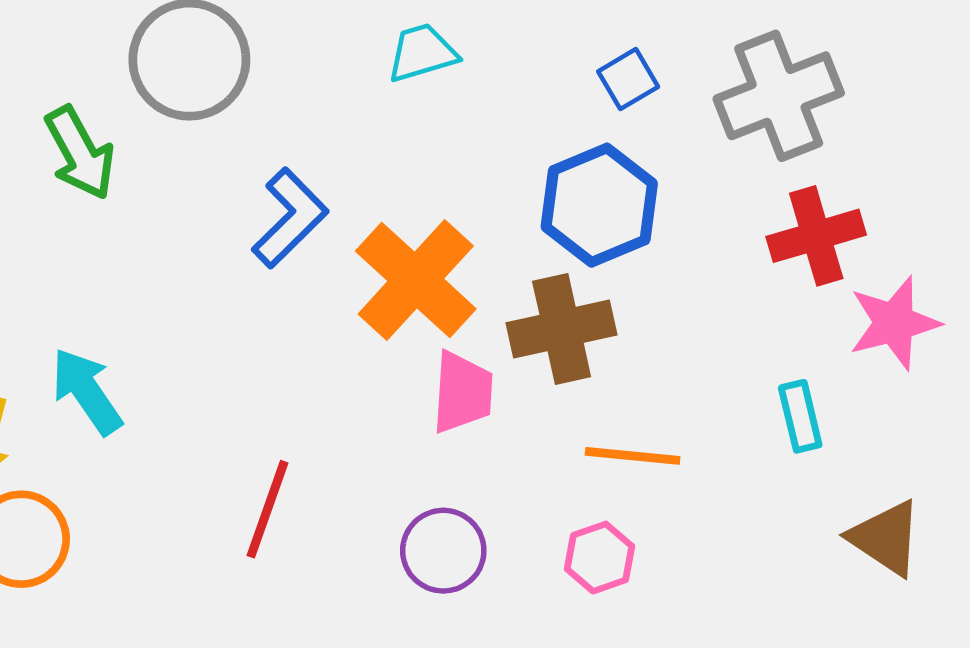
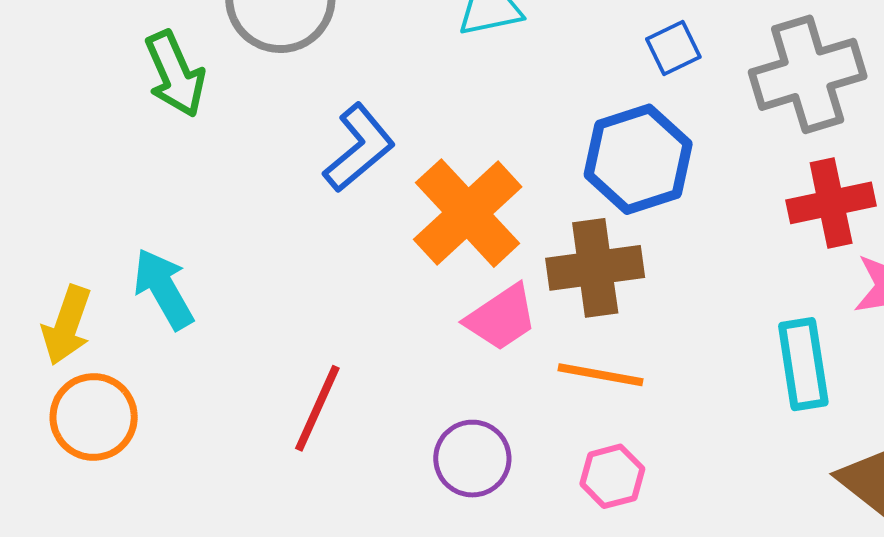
pink trapezoid: (462, 392) -> (501, 318), turned 48
cyan rectangle: (800, 416) -> (803, 364), size x1.4
orange line: (633, 456) -> (601, 375), moved

